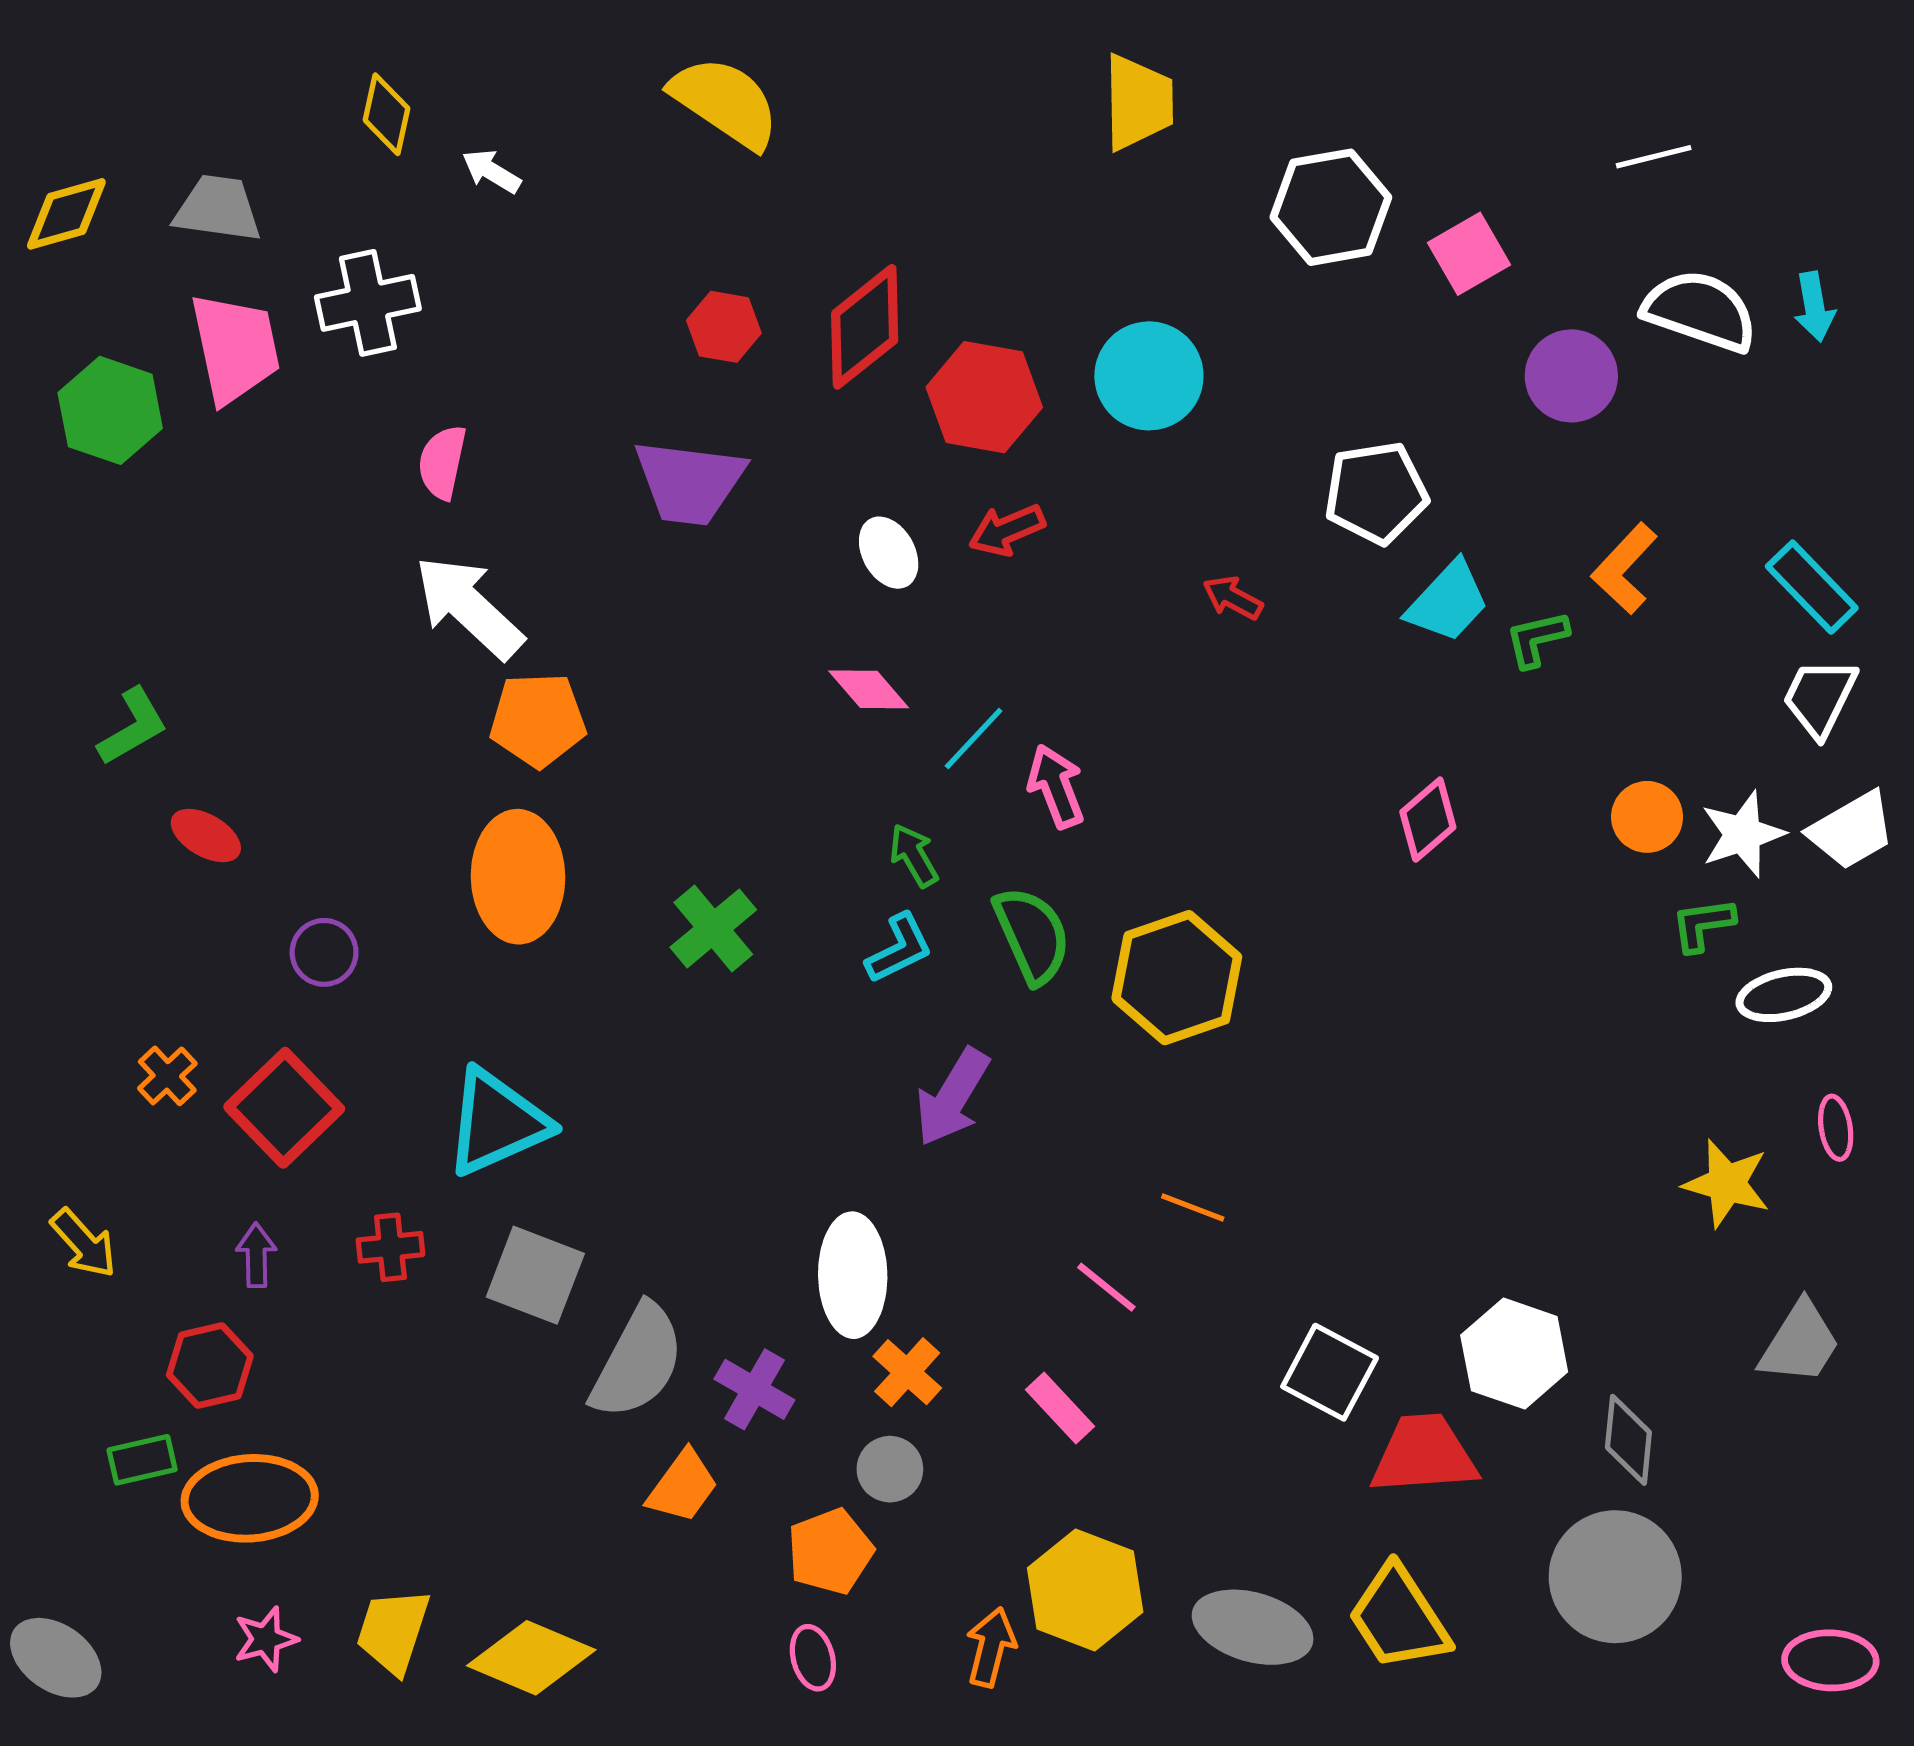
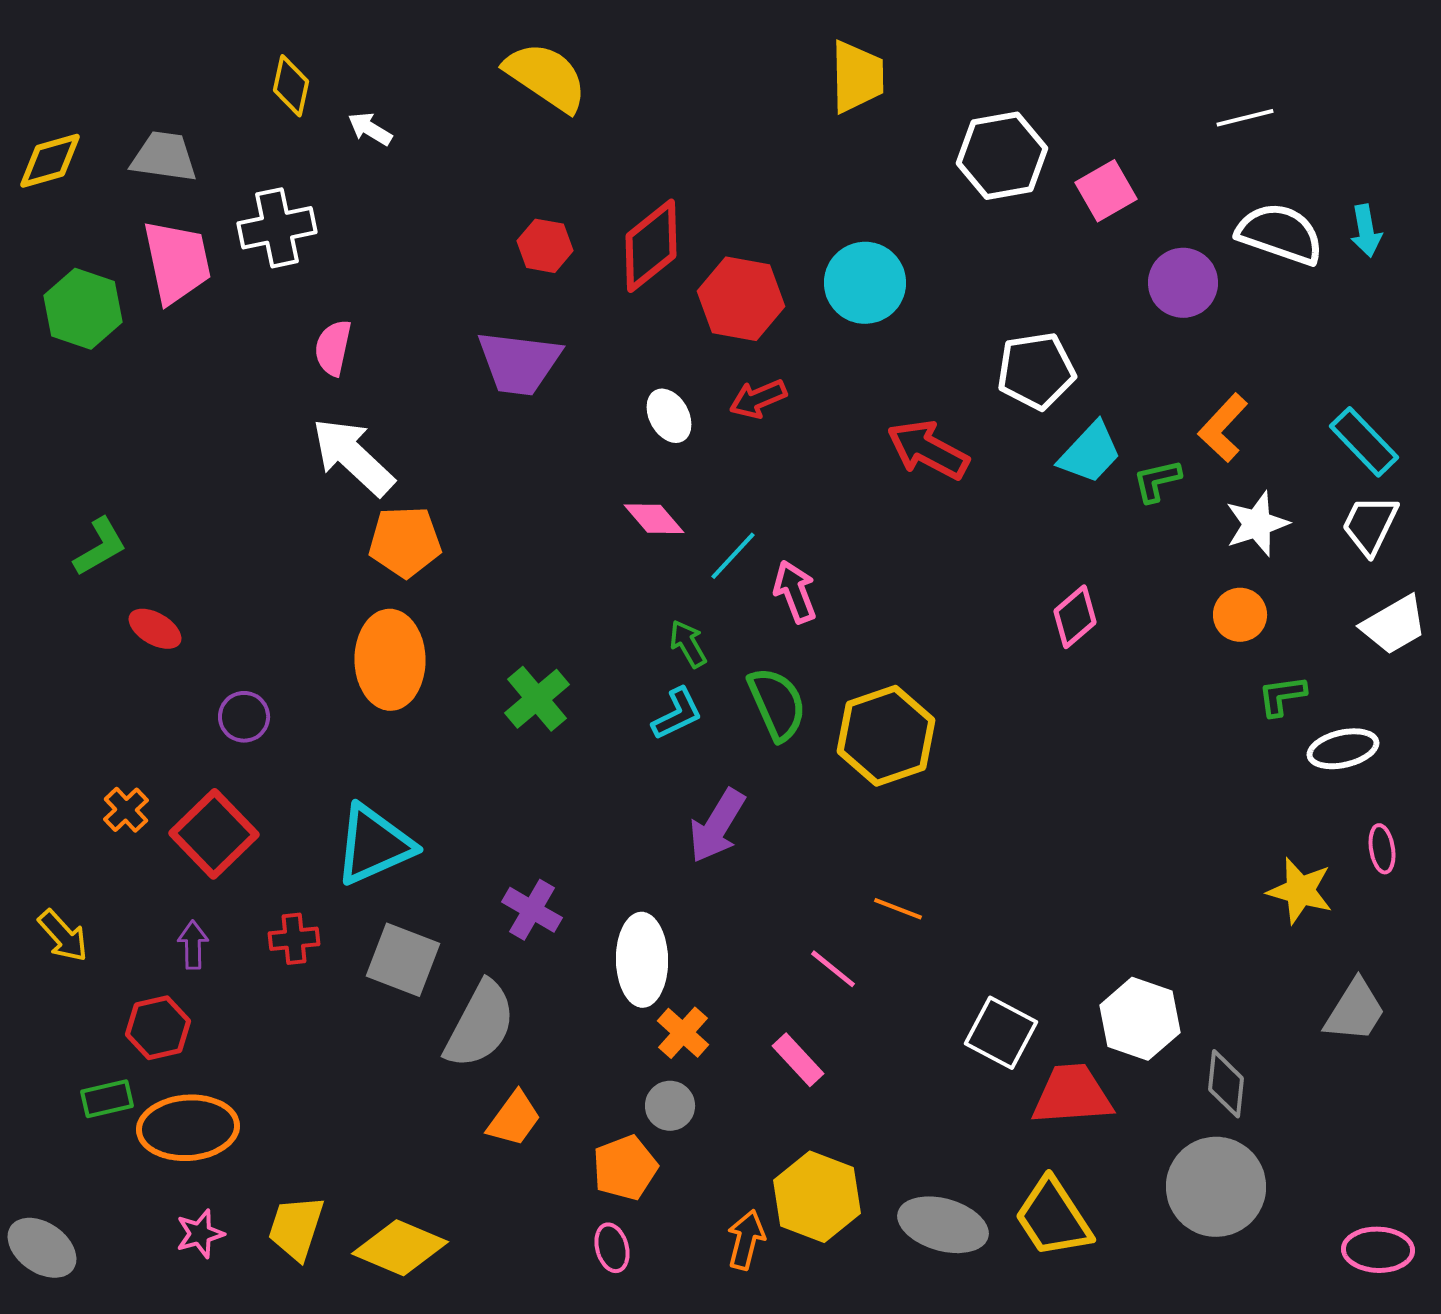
red arrow: (1233, 598) -> (928, 450), size x1.8
white star: (1743, 834) -> (1257, 524), moved
purple cross: (754, 1389) -> (532, 910), moved

